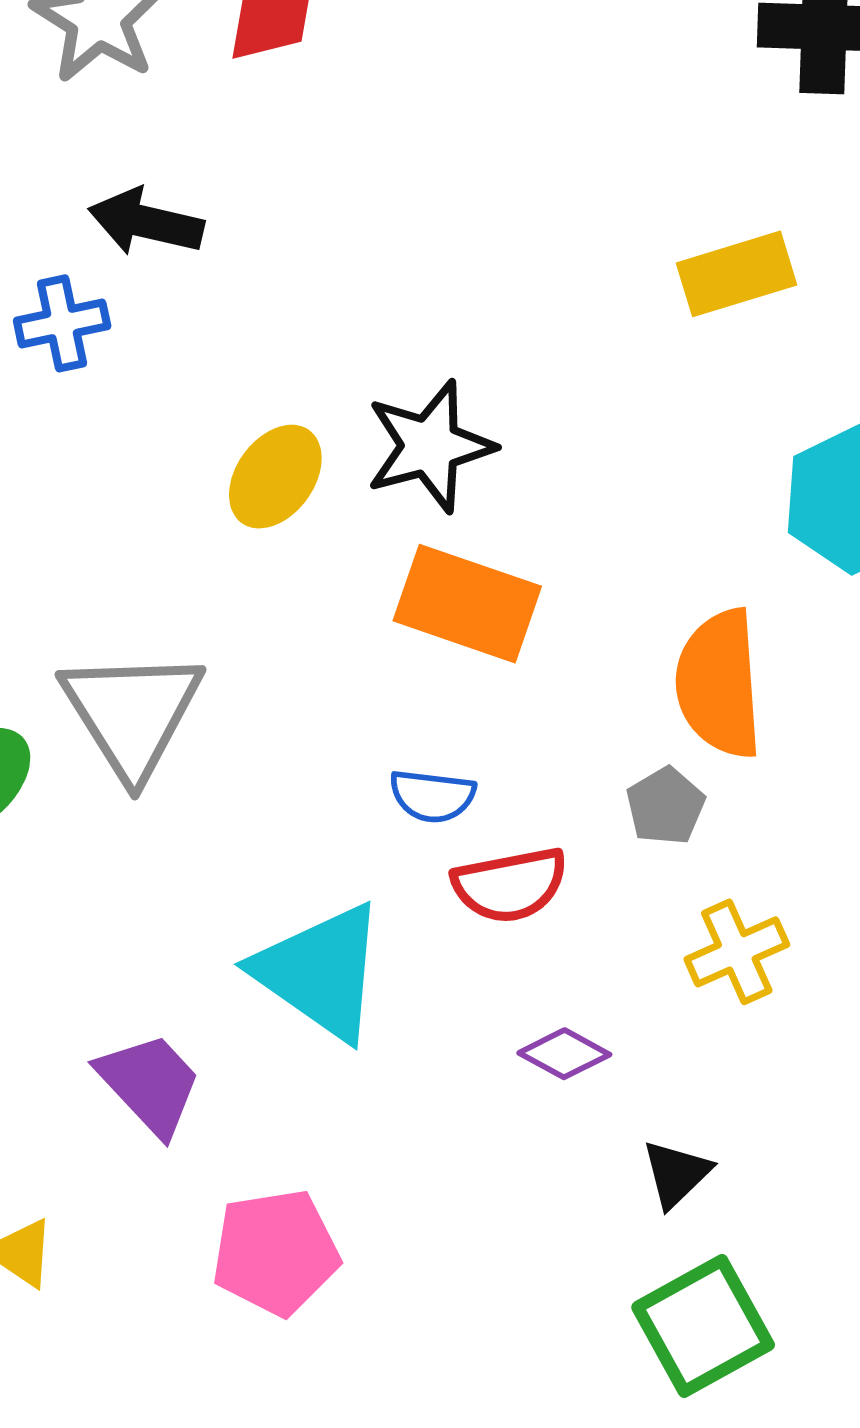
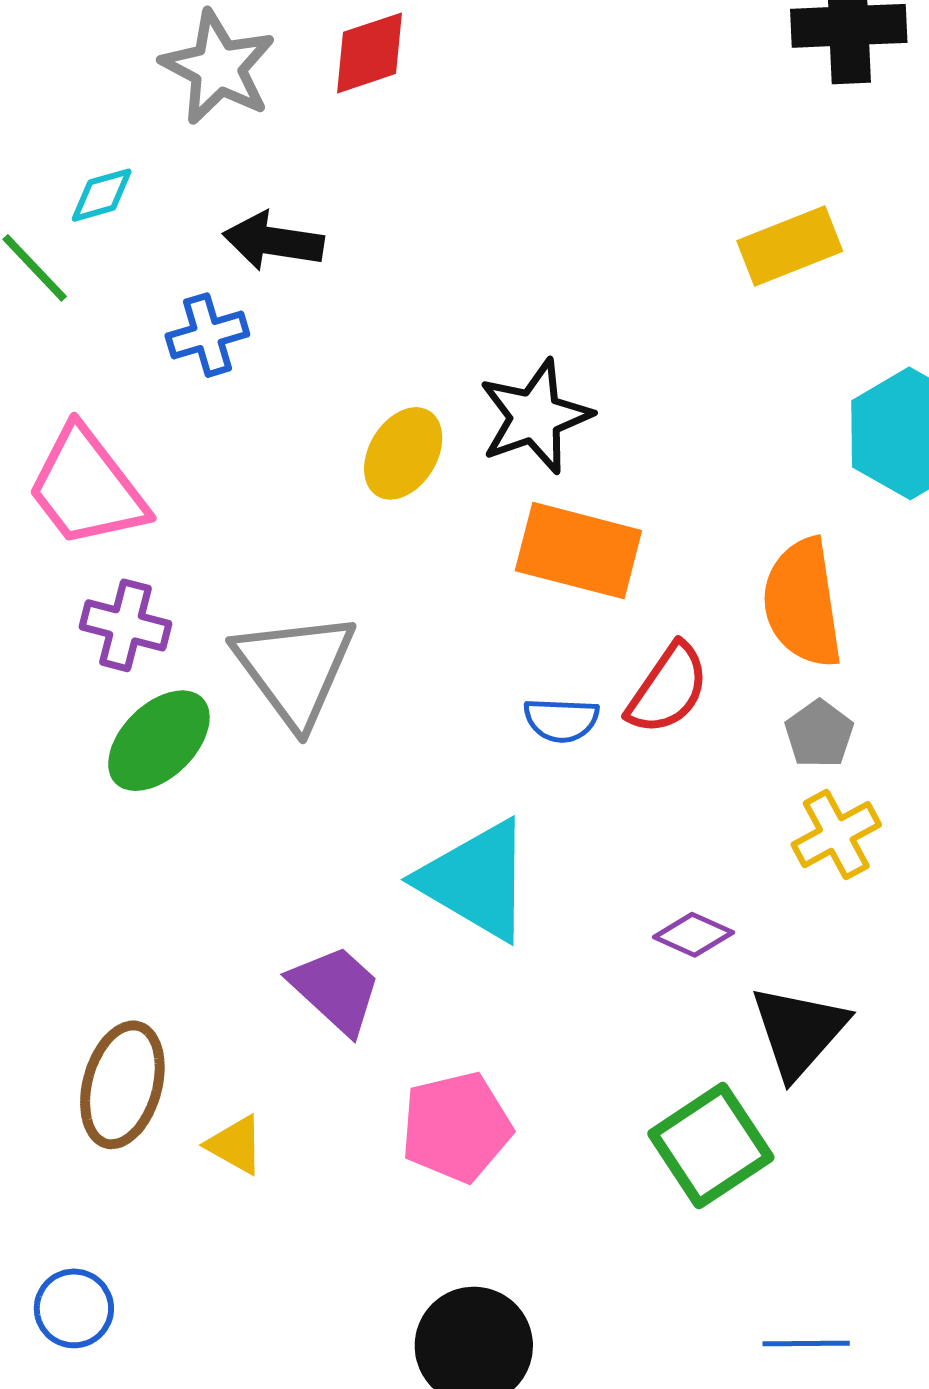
gray pentagon: (666, 806) -> (819, 734), moved
red semicircle: (510, 885) -> (668, 689), moved, turned -40
black triangle: (676, 1174) -> (799, 1031), size x1.6
green square: (703, 1326) -> (711, 1146), moved

